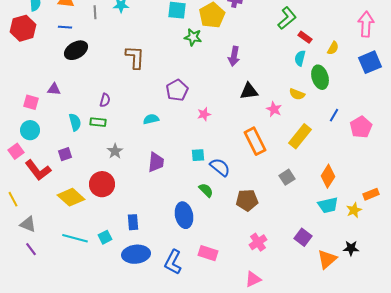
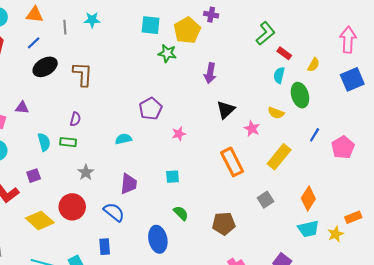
blue line: (65, 27) -> (34, 43), turned -48
brown L-shape: (135, 57) -> (83, 74), moved
black triangle: (249, 91) -> (226, 110), turned -36
blue semicircle: (220, 167) -> (114, 212), moved

